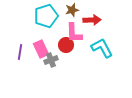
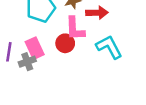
gray cross: (51, 60) -> (27, 62), moved

